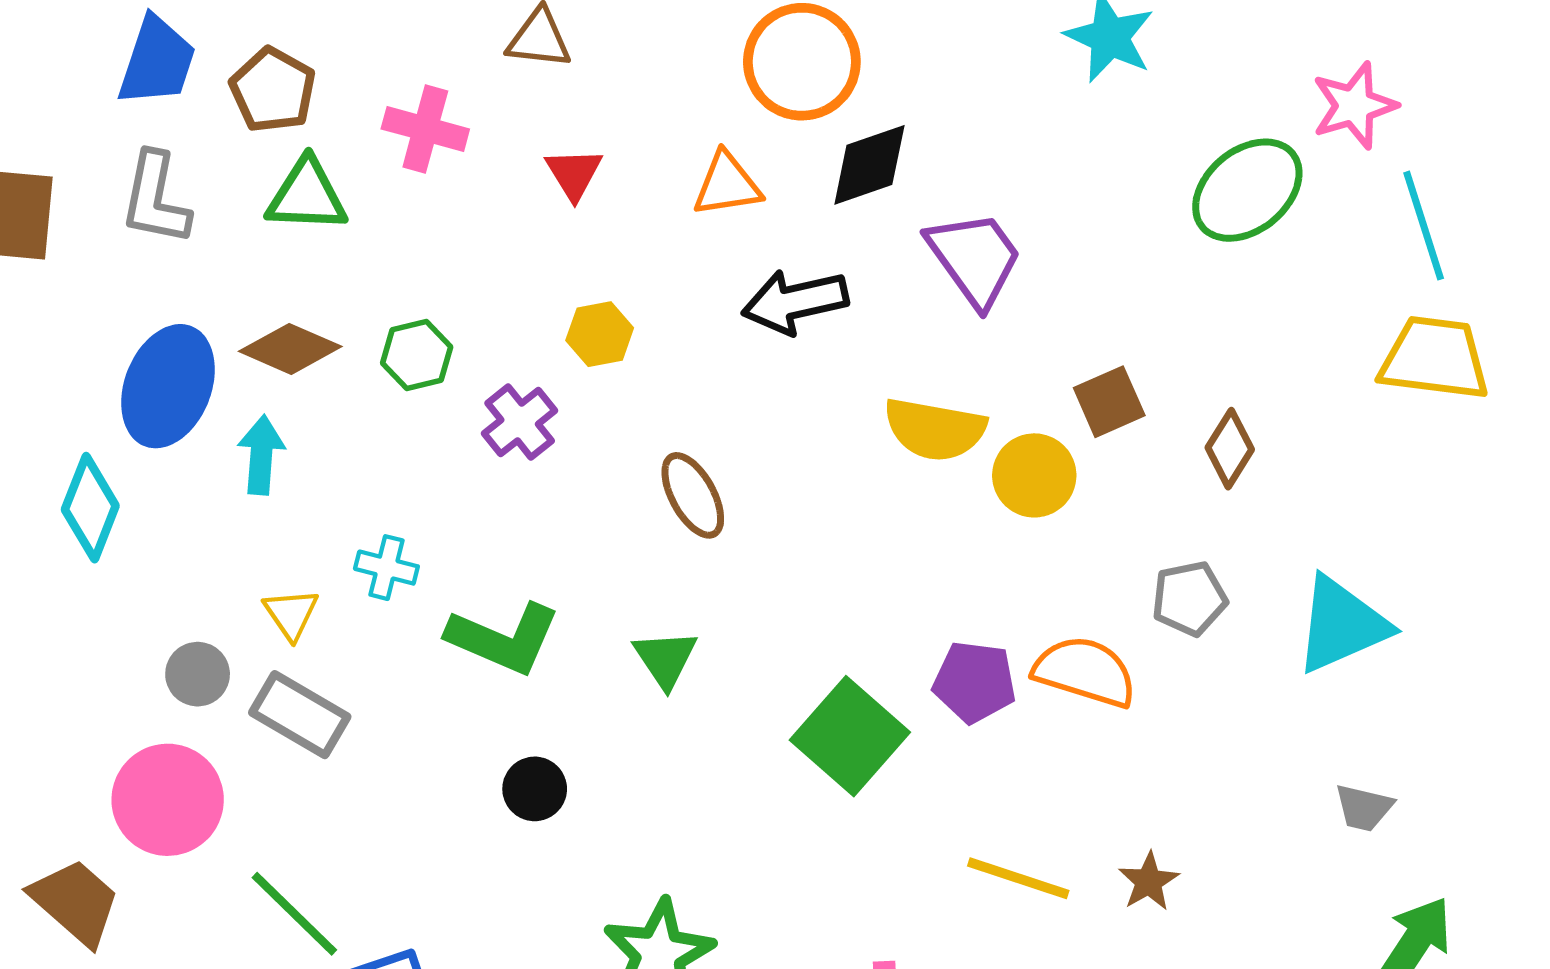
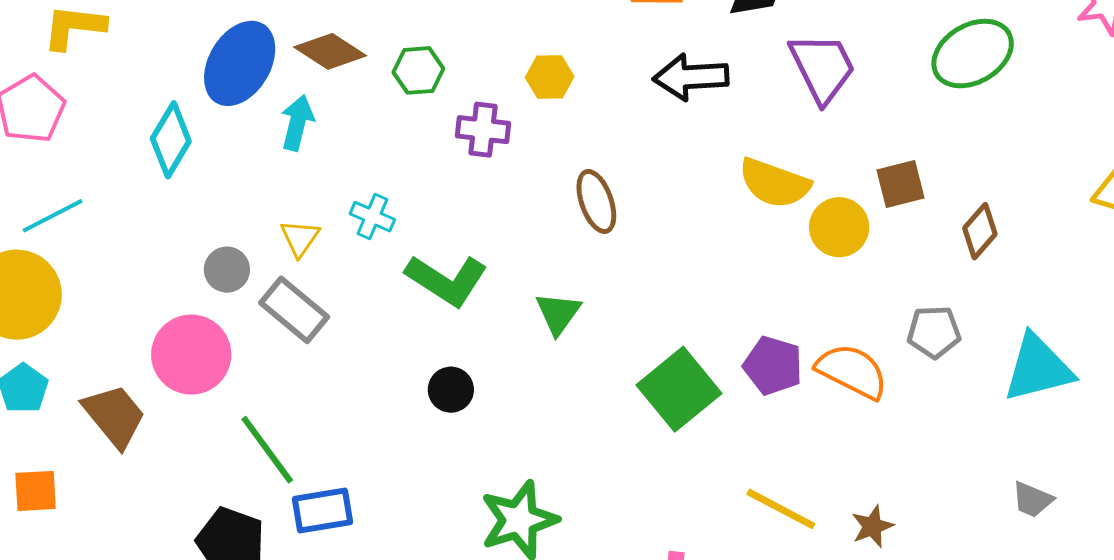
green ellipse: (1247, 190) -> (973, 54), moved
purple cross: (520, 422) -> (483, 130), turned 36

